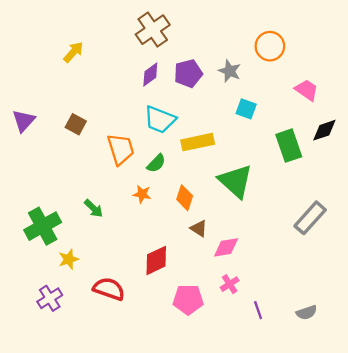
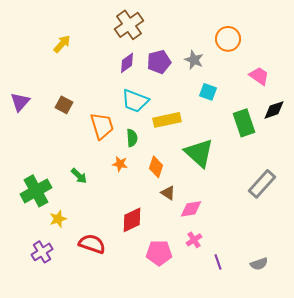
green semicircle: (156, 163) -> (132, 138), turned -48

